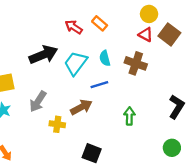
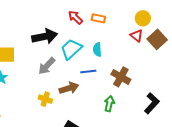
orange rectangle: (100, 23) -> (98, 18), turned -40
brown cross: (136, 63) -> (121, 77), moved
gray arrow: (38, 101) -> (47, 66), moved

